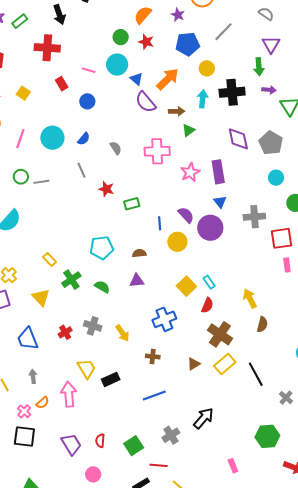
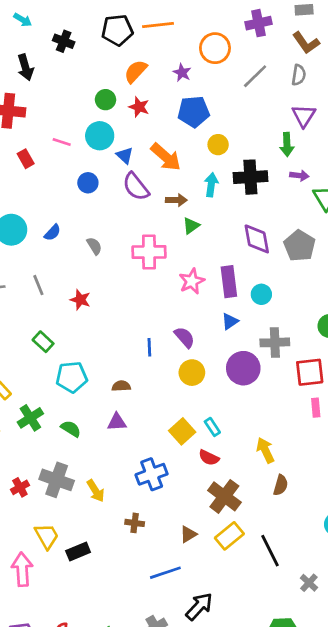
gray semicircle: (266, 14) -> (299, 75), turned 63
gray line: (224, 32) -> (255, 76), moved
orange arrow: (168, 79) -> (166, 157), turned 85
blue circle: (87, 101) -> (88, 183), moved
gray line: (82, 170) -> (38, 285), moved
cyan circle: (276, 178) -> (261, 294), moved
blue triangle: (220, 202) -> (230, 321), turned 32
green rectangle: (132, 204) -> (43, 342), moved, turned 56
purple circle: (210, 228) -> (243, 368), moved
yellow circle: (177, 242) -> (192, 373), moved
red semicircle: (207, 305) -> (209, 458), turned 91
gray cross: (93, 326) -> (57, 480), size x1.4
blue line: (154, 396) -> (165, 573), moved

